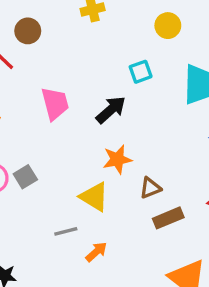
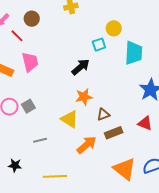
yellow circle: (168, 26) -> (114, 28), moved
pink trapezoid: (55, 104) -> (30, 62), moved
gray line: (66, 231) -> (40, 140), moved
orange arrow: (96, 252) -> (87, 145), moved, size x1.5

